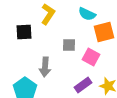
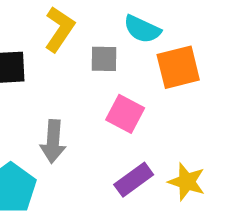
gray square: (69, 45) -> (104, 59), moved
pink square: (91, 57) -> (125, 114), moved

